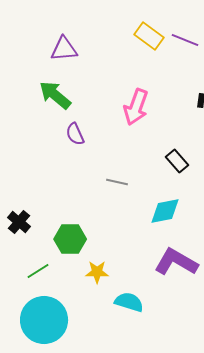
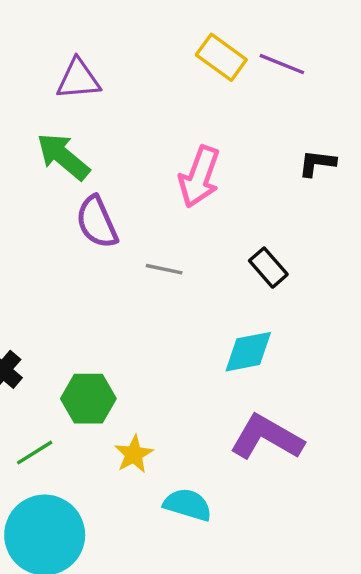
purple semicircle: (75, 134) -> (97, 222), size x1.4
gray line: (117, 182) -> (164, 269), moved
yellow star: (97, 272) -> (134, 454), turned -30

